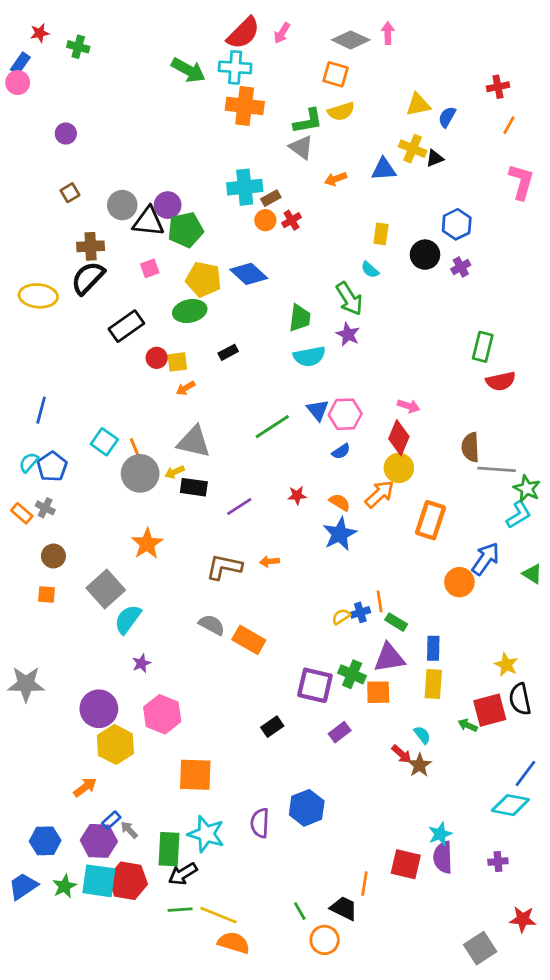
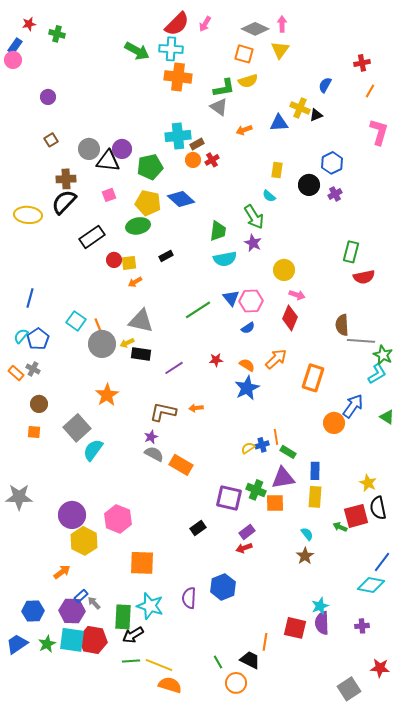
yellow triangle: (418, 105) -> (280, 50), moved, turned -42
green pentagon: (186, 230) -> (150, 167), moved
yellow circle: (399, 468) -> (284, 270), moved
purple star: (142, 663) -> (151, 437), moved
red arrow: (402, 754) -> (244, 548), moved, turned 119

